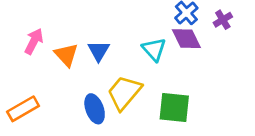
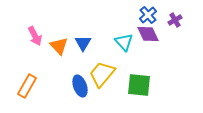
pink arrow: (34, 41) -> (35, 36), turned 126
orange rectangle: (23, 109) -> (27, 86), turned -30

